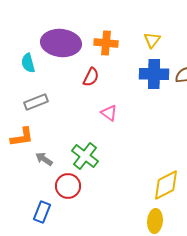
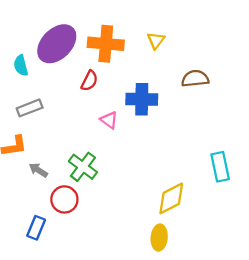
purple ellipse: (61, 43) -> (57, 44), turned -51
orange cross: (106, 43) -> (106, 44), size x1.4
blue cross: (154, 74) -> (142, 99), moved

